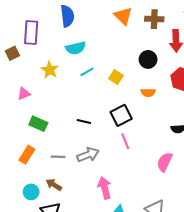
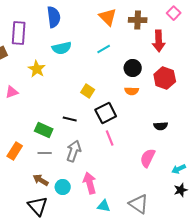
black circle: (148, 59) -> (133, 68), moved
cyan line: (87, 72) -> (104, 49), moved
yellow square: (116, 77) -> (88, 91), moved
green rectangle: (38, 124) -> (44, 130), moved
gray arrow: (88, 155) -> (74, 151), turned -50
cyan circle: (31, 192) -> (63, 187), moved

